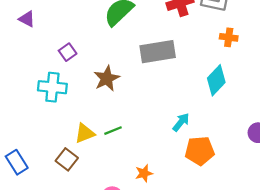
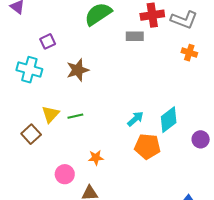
gray rectangle: (158, 52) -> (135, 36), moved, size x0.6
cyan diamond: (216, 80) -> (169, 120), moved
yellow triangle: (85, 133) -> (50, 114), turned -36

